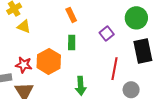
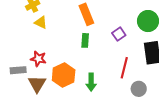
orange rectangle: (71, 15) -> (86, 14), size x1.5
orange hexagon: (49, 61) -> (64, 75), moved

